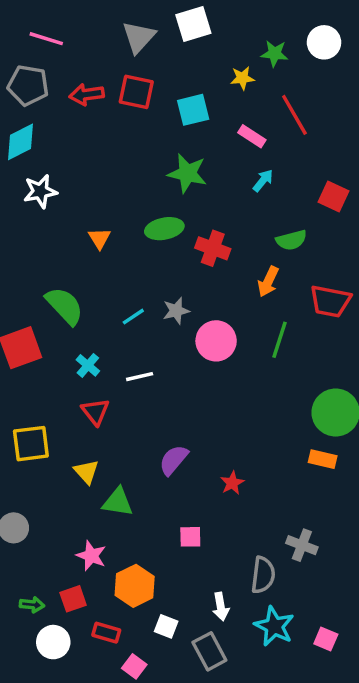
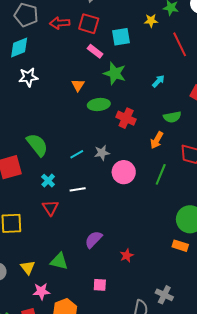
pink rectangle: (252, 136) -> (95, 51), moved
orange triangle: (99, 238) -> (78, 85), moved
yellow triangle: (86, 472) -> (28, 267), moved
pink star: (91, 556) -> (41, 291), turned -30

